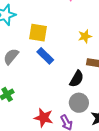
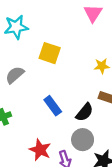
blue rectangle: (45, 56) -> (53, 106), moved

